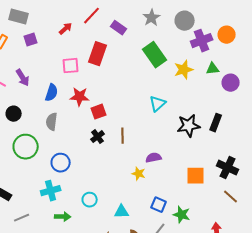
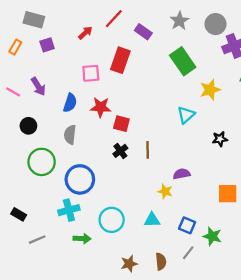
yellow star: (184, 70) -> (210, 90), moved
red square: (99, 112) -> (121, 124), turned 35
black star: (189, 126) -> (220, 139), size x0.6
blue circle: (61, 163) -> (80, 179), size x1.4
cyan circle: (90, 200) -> (112, 220), size x1.5
cyan triangle: (122, 212) -> (152, 220), moved

